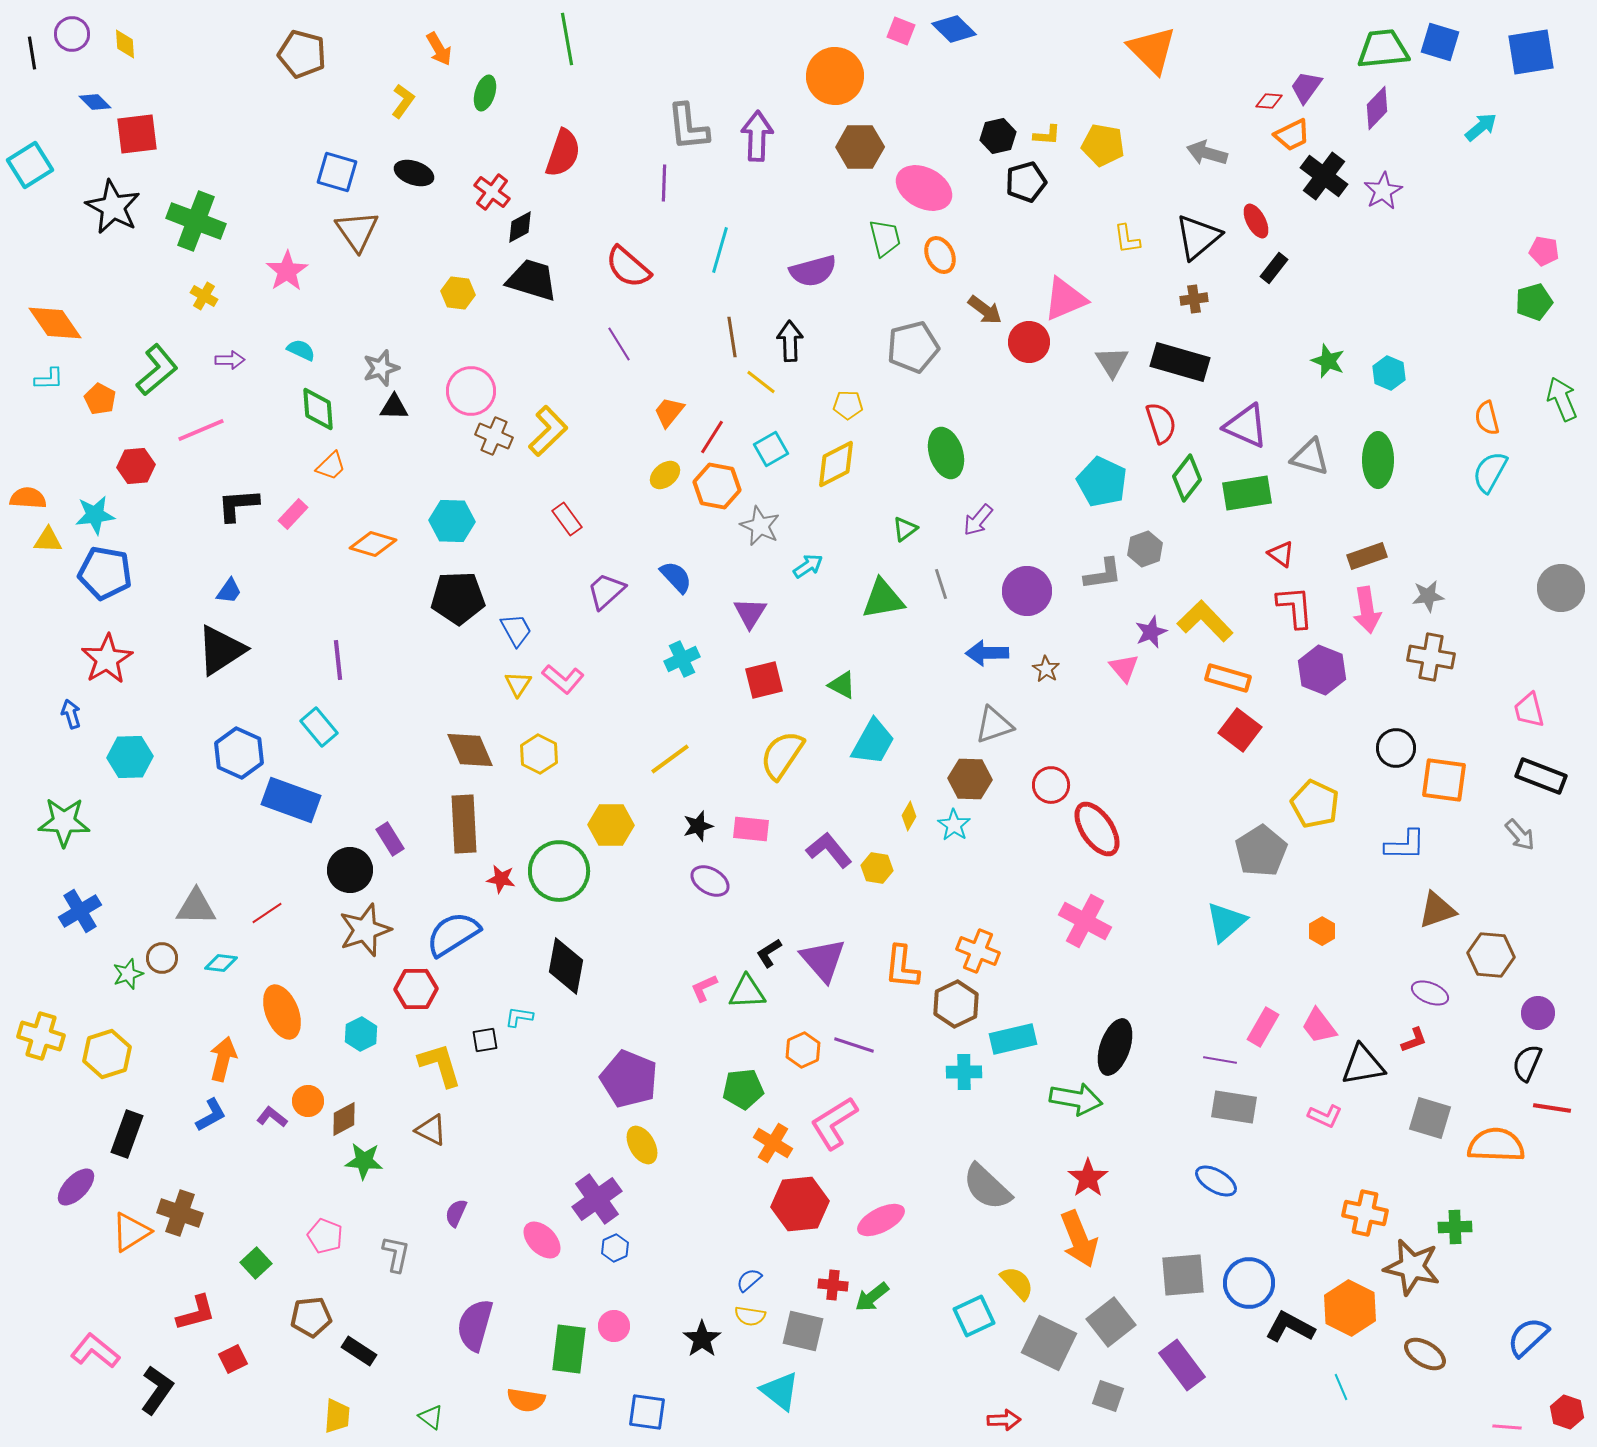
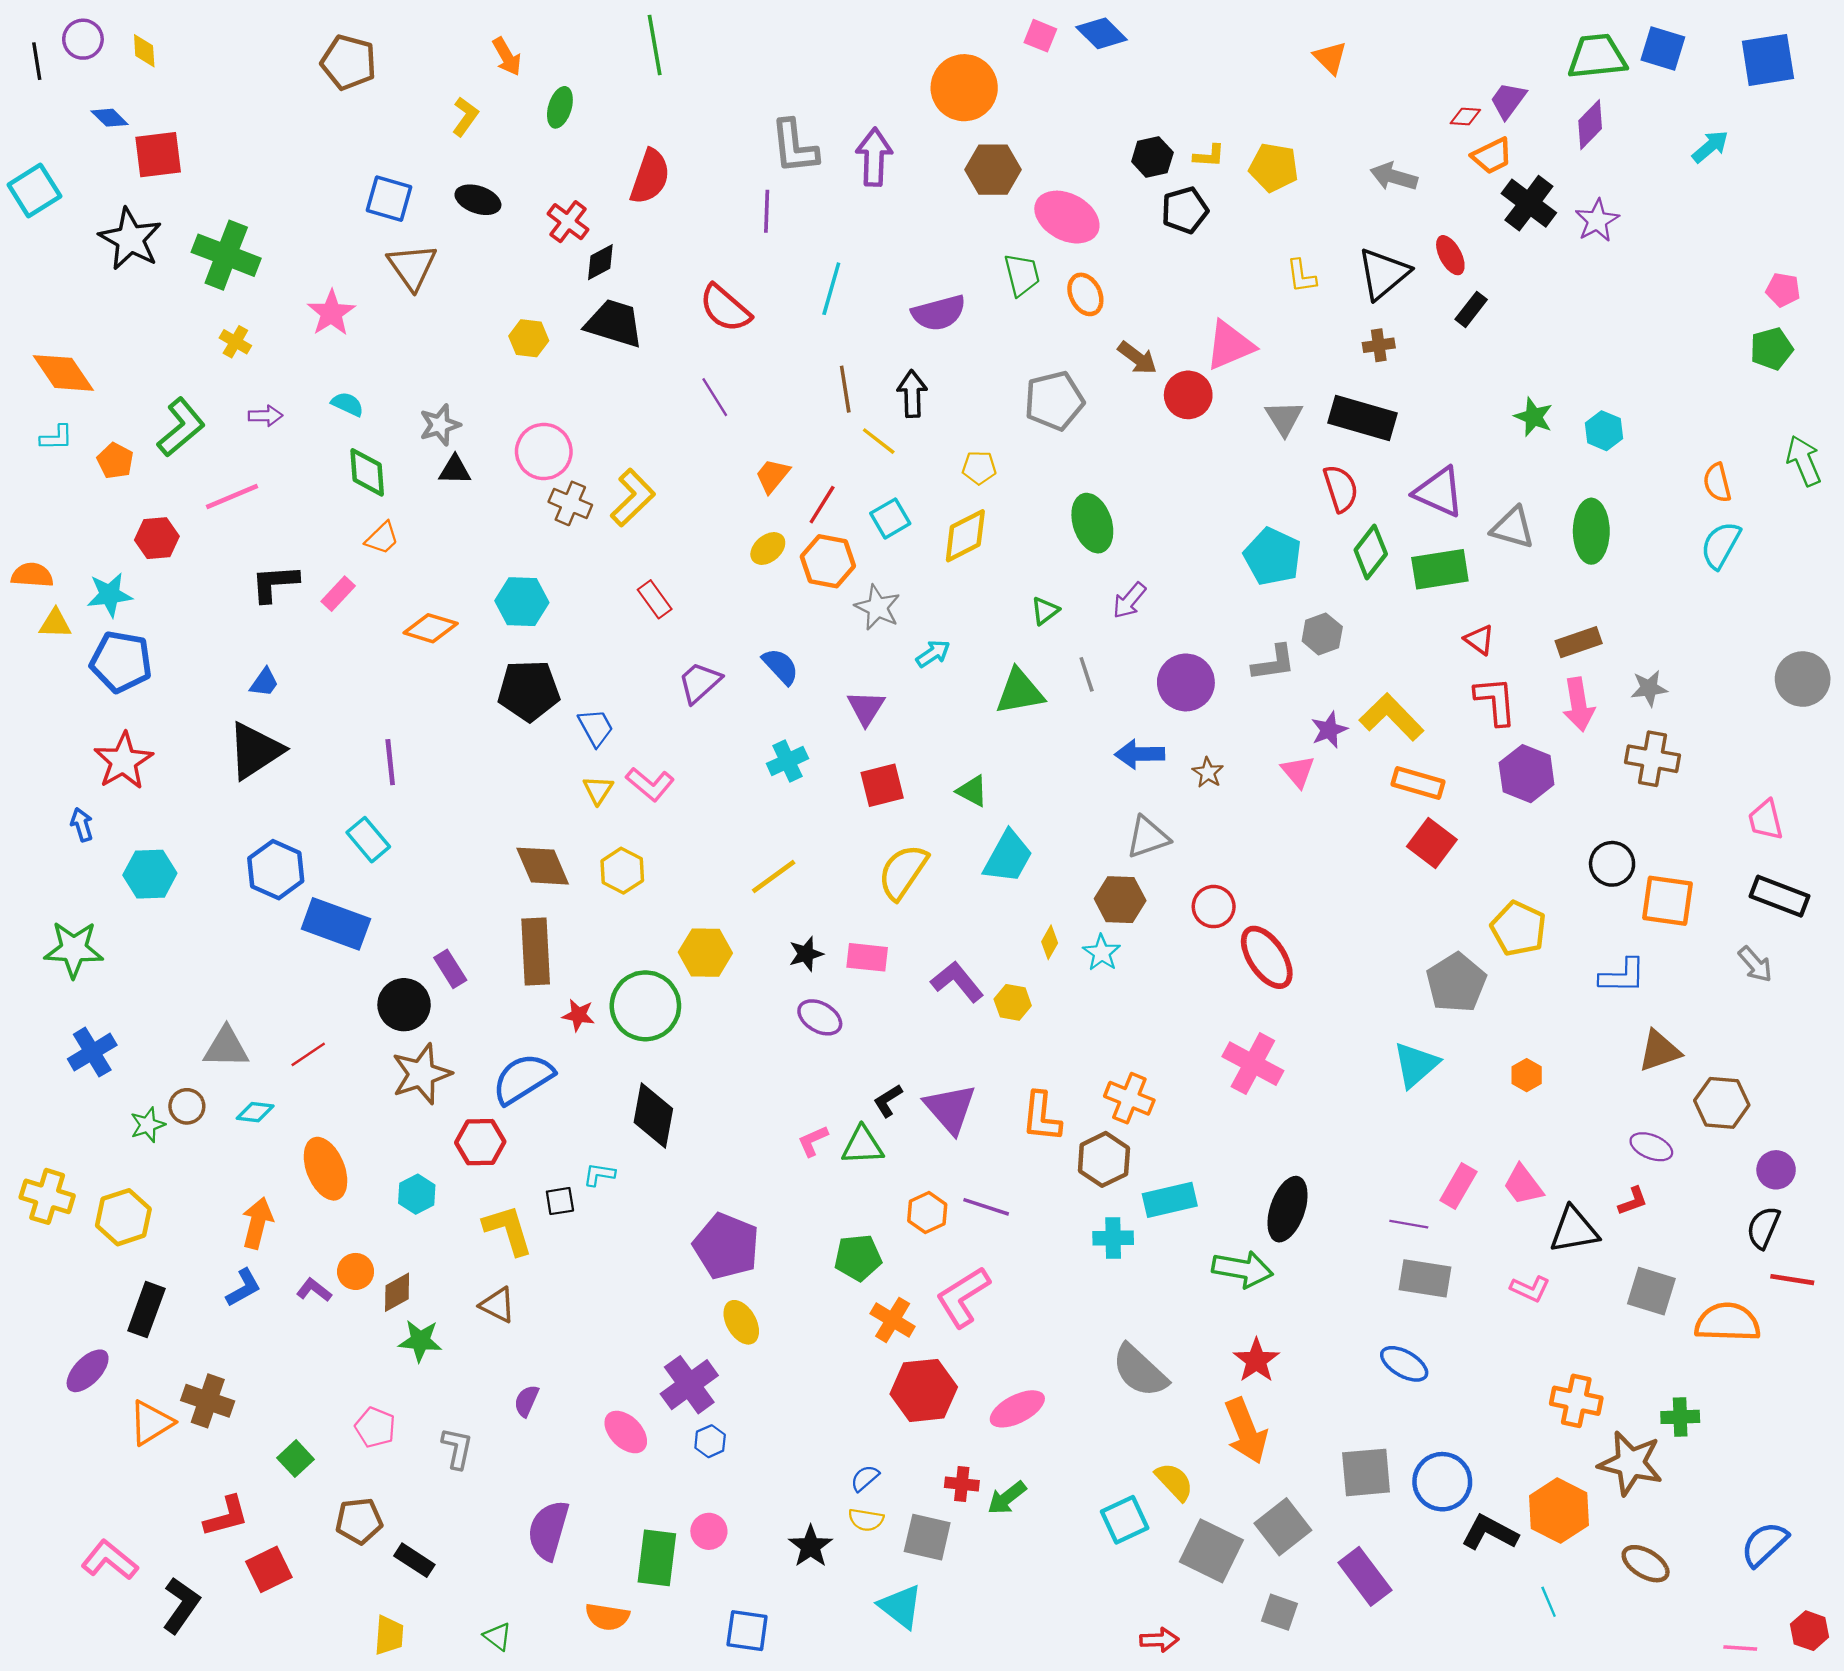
orange triangle: (1152, 50) -> (1330, 58), size x0.6
red square: (233, 1359) -> (269, 1569), size x1.4

